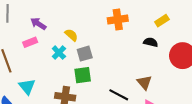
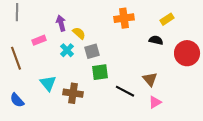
purple arrow: (38, 24) -> (61, 23), moved, turned 42
green square: (83, 75) -> (100, 72), moved
cyan triangle: (27, 87) -> (48, 83), moved

